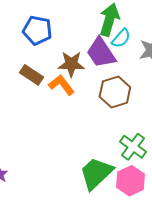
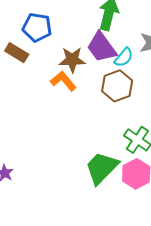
cyan semicircle: (121, 38) -> (124, 57), moved
brown rectangle: (31, 75) -> (17, 53), moved

